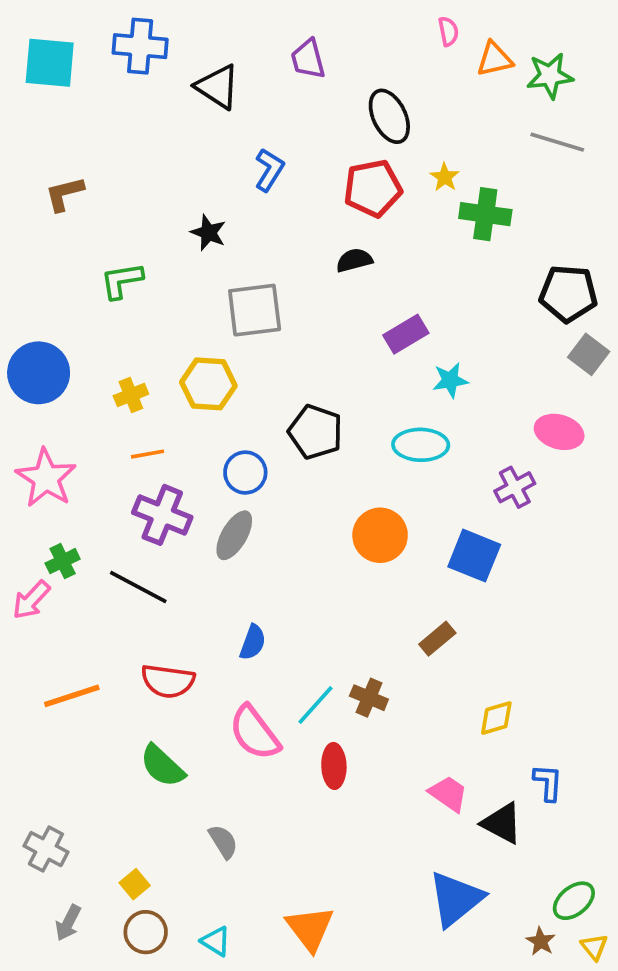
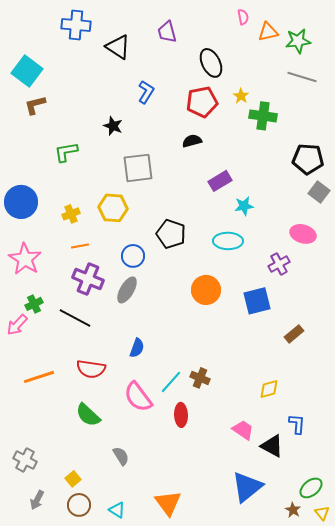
cyan square: (50, 63) -> (27, 71), moved, turned 32
blue square: (474, 556) -> (257, 301), turned -36
brown rectangle: (437, 639) -> (294, 334), moved

